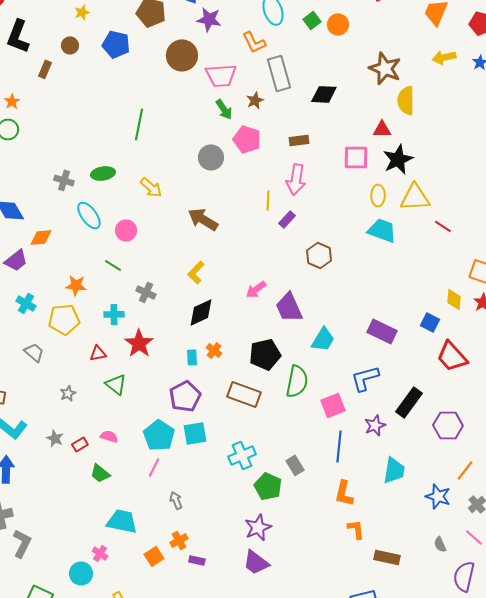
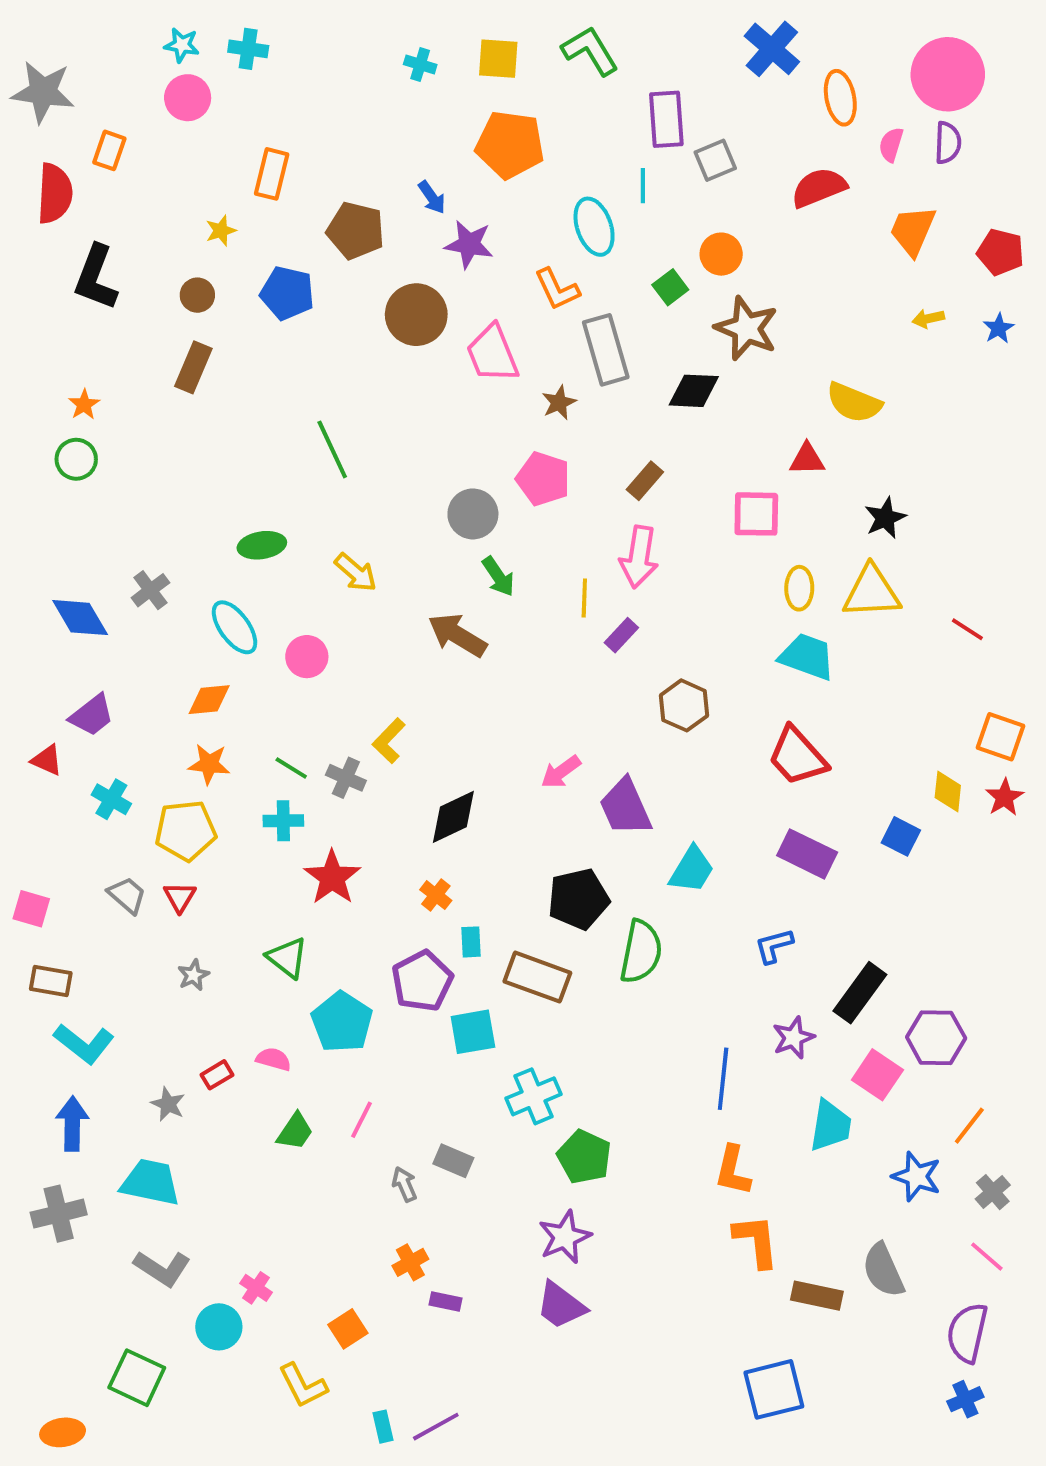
green square: (312, 20) -> (670, 287), moved
yellow arrow: (444, 57) -> (928, 319), size x0.7
brown star: (385, 68) -> (747, 328), moved
brown rectangle: (45, 69) -> (193, 367), moved, size x1.4
pink trapezoid: (221, 75) -> (492, 354), turned 72
yellow semicircle: (406, 100) -> (854, 403), turned -68
green arrow: (224, 109) -> (498, 576), moved
green line: (139, 124) -> (332, 449), turned -36
brown rectangle: (299, 140) -> (645, 481), turned -42
black star: (398, 159) -> (885, 518), moved, size x0.7
gray cross: (64, 180) -> (150, 590), moved, turned 36
red line: (443, 226) -> (967, 629), moved
orange diamond: (41, 237) -> (209, 700), moved
green line: (113, 265) -> (291, 768), moved
yellow L-shape: (196, 272) -> (389, 741), moved
orange cross: (214, 350) -> (436, 895), moved
red triangle: (98, 353) -> (180, 897), moved, turned -48
red trapezoid: (452, 356) -> (797, 756), moved
cyan rectangle: (192, 357) -> (471, 942), moved
blue L-shape: (365, 378) -> (774, 946), size x0.7
pink square: (333, 405) -> (877, 1075), moved, turned -35
cyan square: (195, 433) -> (473, 1032), moved
cyan pentagon: (159, 435) -> (342, 1022), moved
gray star: (55, 438) -> (168, 1104), moved
gray rectangle: (295, 465) -> (453, 1161), moved, turned -36
green trapezoid: (100, 473) -> (295, 1131), moved, turned -95
cyan trapezoid: (122, 521) -> (150, 1182), moved
orange L-shape: (356, 529) -> (756, 1241), size x1.4
gray L-shape: (22, 543) -> (162, 1268), moved, turned 96
gray semicircle: (440, 544) -> (883, 1270), moved, size x1.8
orange square: (154, 556) -> (348, 1329), moved

